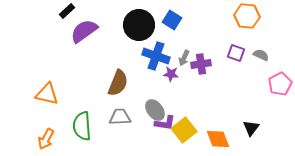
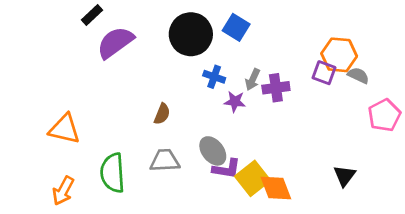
orange hexagon: (247, 16) -> (339, 55), moved
blue cross: (156, 56) -> (214, 77), size x0.6
brown semicircle: (118, 83) -> (162, 114), size x0.6
orange diamond: (218, 139) -> (276, 188), moved

